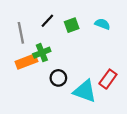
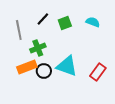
orange rectangle: (26, 61) -> (27, 67), moved
black circle: (58, 78) -> (44, 71), moved
cyan triangle: (85, 91) -> (67, 66), moved

